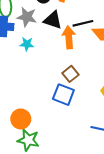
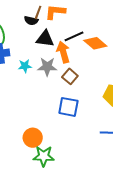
gray star: (27, 17) -> (47, 67), moved
brown square: (70, 74) -> (70, 76), moved

